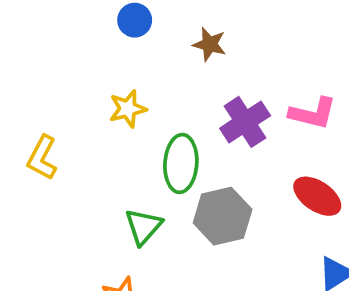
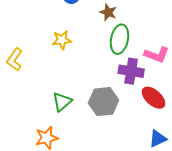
purple cross: (245, 122) -> (131, 71), moved, turned 35
green ellipse: (181, 163) -> (120, 39), moved

